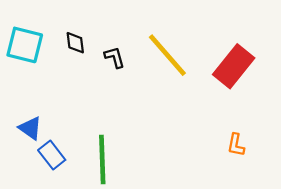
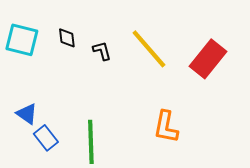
orange L-shape: (236, 145) -> (166, 127), moved, size x1.6

